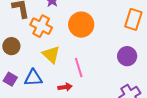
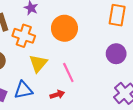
yellow triangle: (51, 55) -> (38, 63), turned 36

